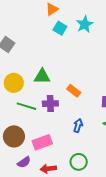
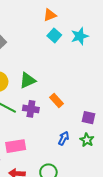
green triangle: (42, 76) -> (28, 80), turned -36
blue arrow: (78, 126) -> (64, 138), moved

